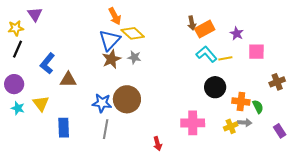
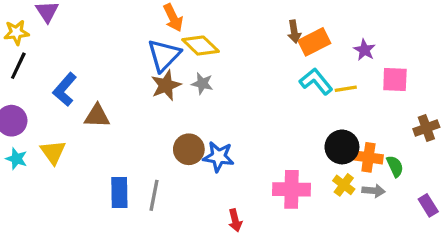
black circle: (215, 87) -> (342, 147), moved
brown circle: (127, 99) -> (189, 149), size x0.7
blue star: (102, 103) -> (219, 157), moved
yellow cross: (231, 126) -> (344, 185), moved, turned -32
blue rectangle: (64, 128) -> (119, 192), moved

